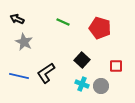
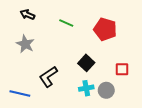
black arrow: (17, 19) -> (27, 15), moved
blue line: (19, 76) -> (20, 93), moved
cyan cross: (82, 84) -> (86, 88), turned -32

